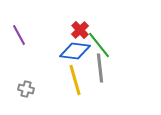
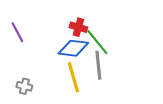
red cross: (80, 30) -> (78, 27), turned -30

